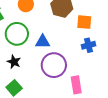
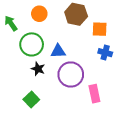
blue cross: (89, 45) -> (105, 53), turned 32
black star: (14, 62) -> (38, 69), moved

